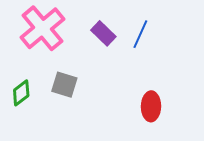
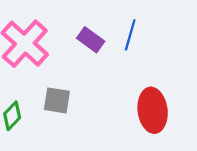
red ellipse: (151, 106) -> (153, 110), size x1.4

